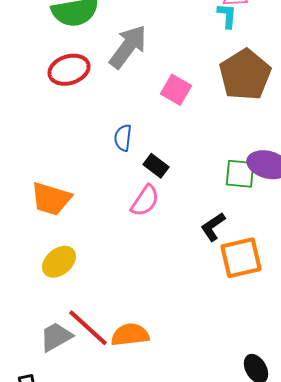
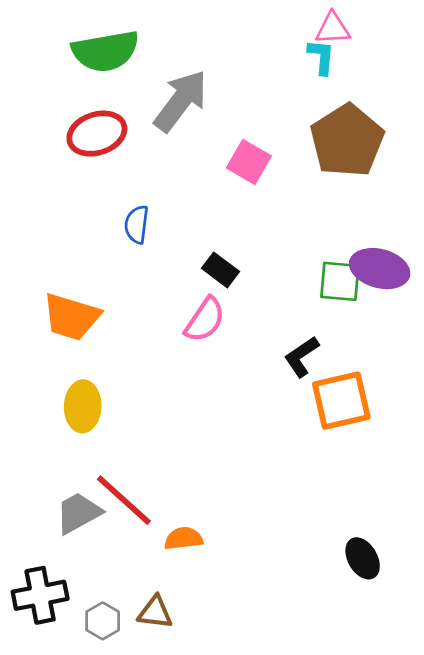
blue semicircle: (123, 138) -> (137, 224), moved
yellow ellipse: (59, 262) -> (83, 406), turned -48
orange semicircle: (130, 335) -> (184, 538), moved, size x0.7

